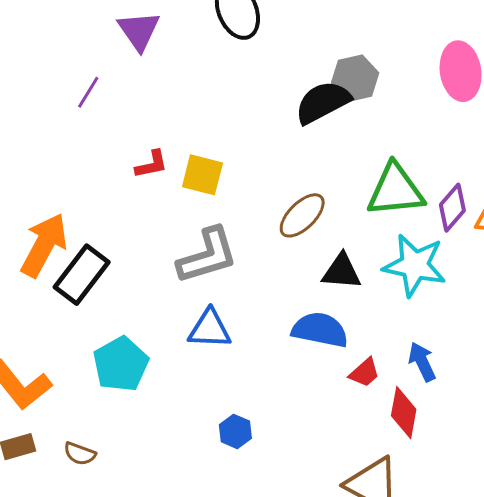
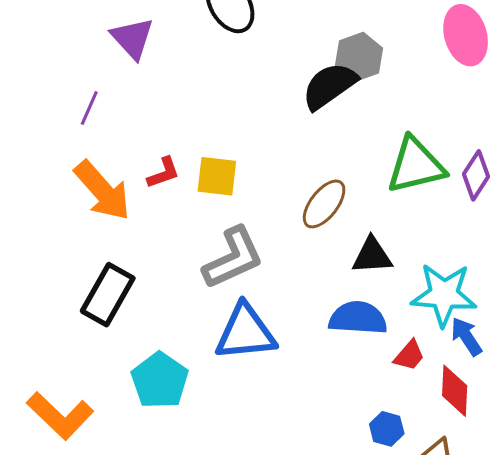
orange arrow: (44, 245) -> (102, 191), moved, turned 118
cyan star: (415, 265) -> (444, 295), moved
blue triangle: (210, 329) -> (245, 332), size x1.4
blue hexagon: (235, 431) -> (387, 429), moved

